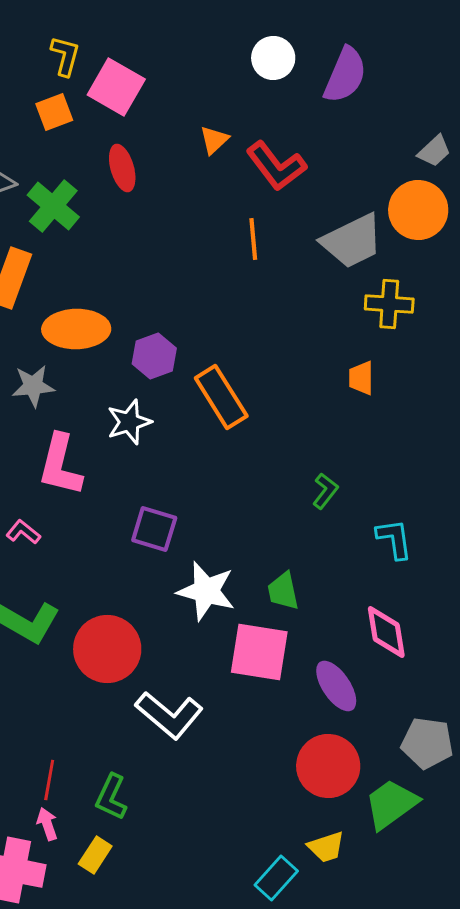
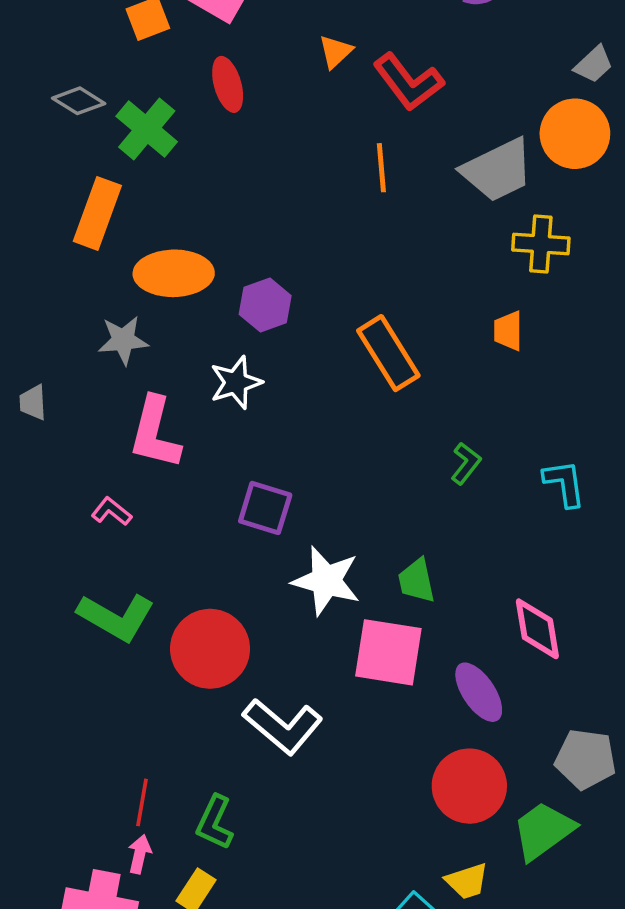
orange rectangle: (221, 397) -> (388, 353), moved
cyan L-shape: (394, 539) -> (564, 483), moved
pink arrow: (47, 824) -> (140, 854), turned 32

